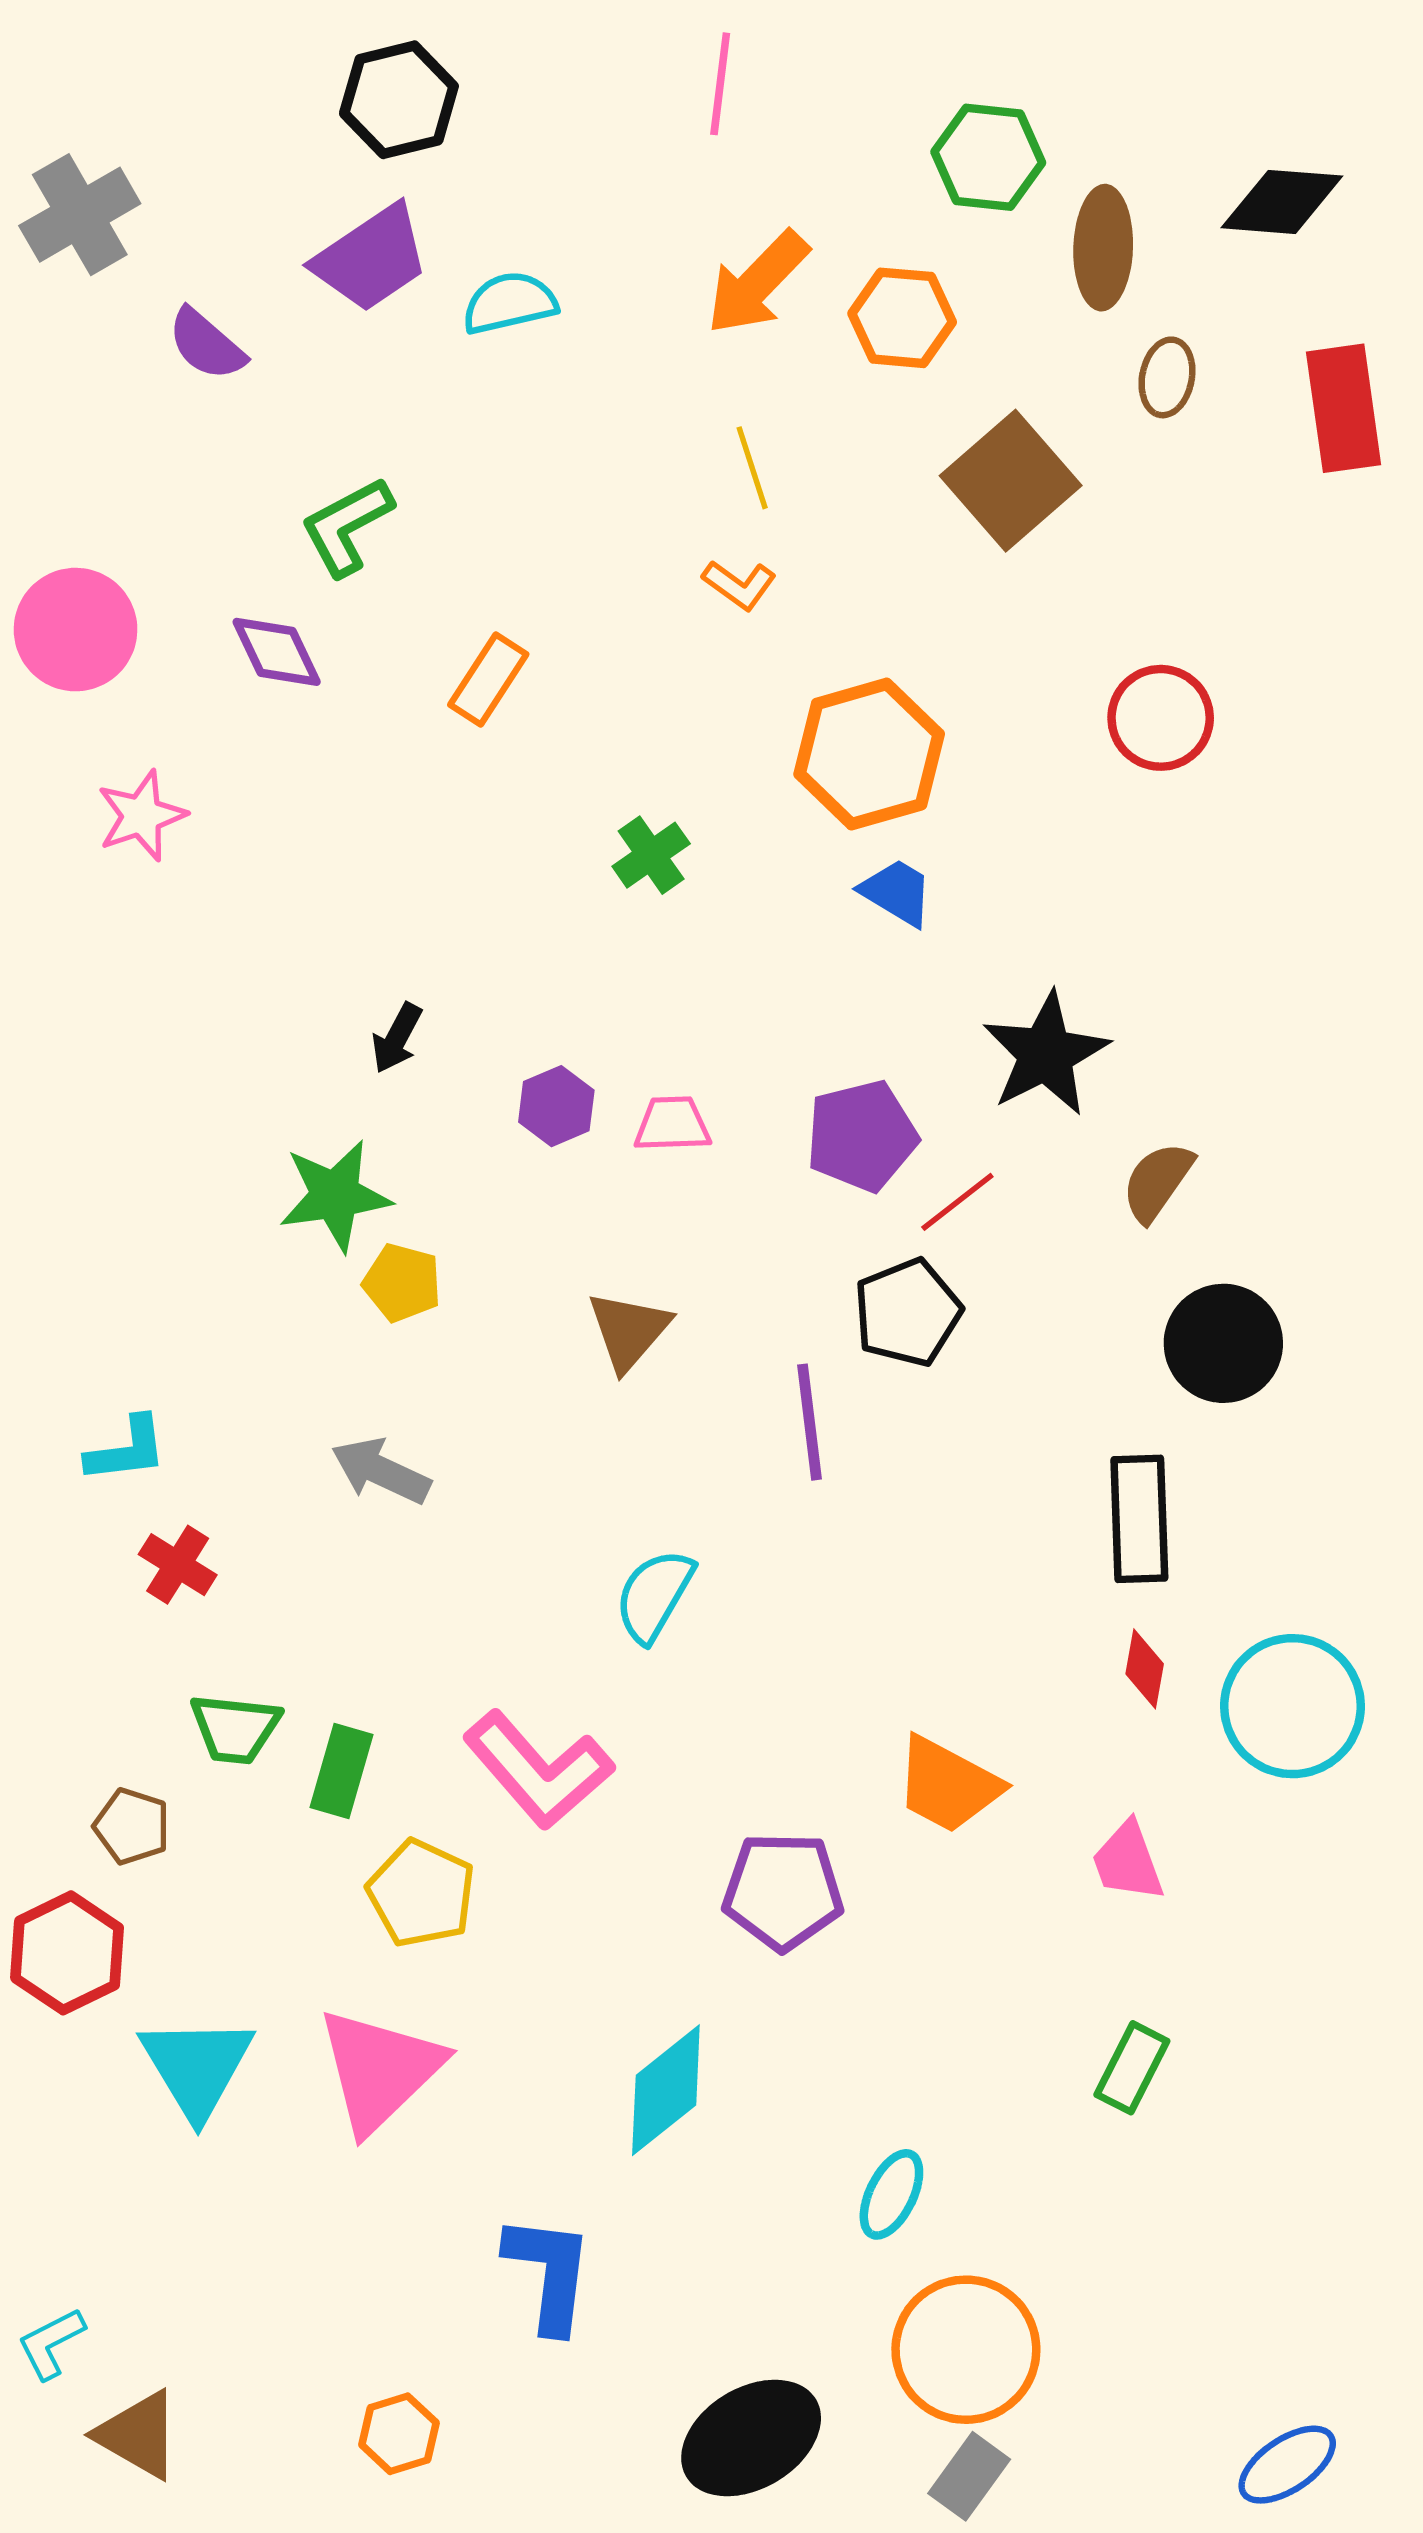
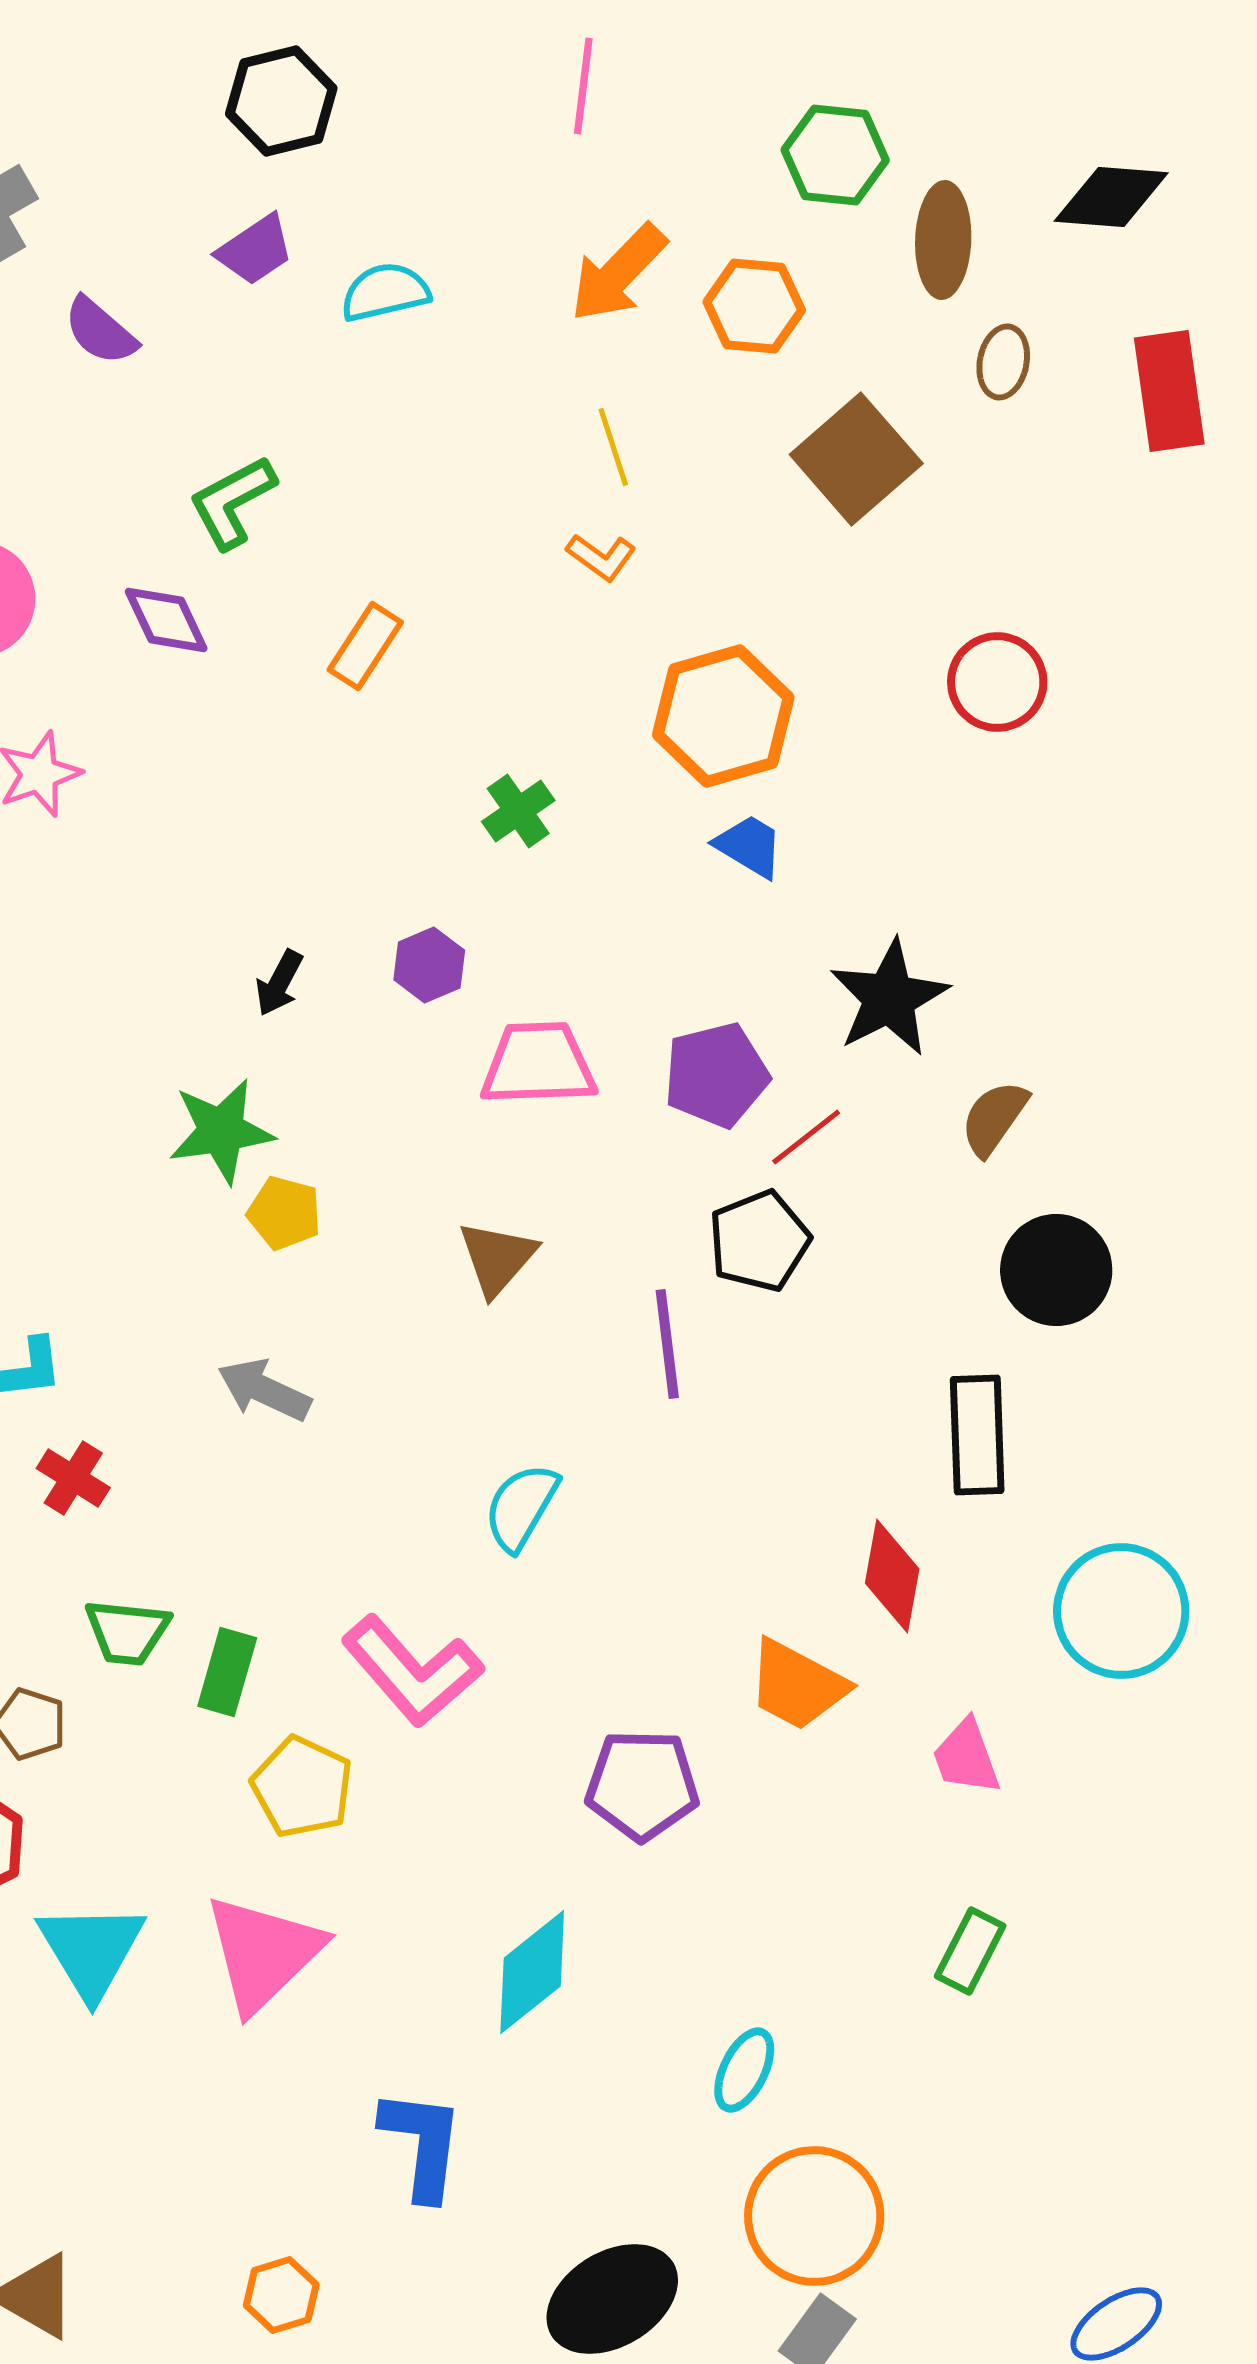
purple trapezoid: (371, 258) -> (255, 250), size x0.7
purple hexagon: (556, 1106) -> (429, 965), moved
pink trapezoid: (672, 1124) -> (538, 1064), size x1.6
red diamond: (1145, 1669) -> (892, 1576), moved, size x1.5

